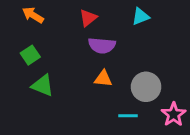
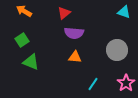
cyan triangle: (141, 16) -> (124, 12), moved, turned 40
gray circle: (146, 87) -> (117, 50), moved
cyan line: (128, 116) -> (93, 84), turned -56

